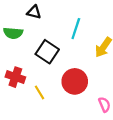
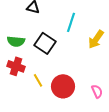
green semicircle: (13, 33) -> (16, 41), moved
red circle: (75, 81) -> (63, 86), moved

